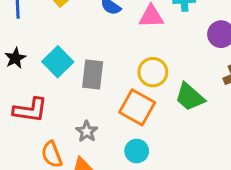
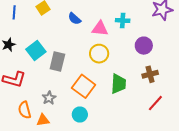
yellow circle: (153, 72) -> (99, 54), moved
green trapezoid: (190, 97) -> (118, 84), turned -135

